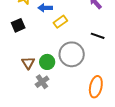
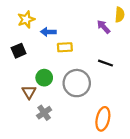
yellow rectangle: (60, 22) -> (65, 47), turned 32
green circle: (47, 62) -> (44, 78), moved

